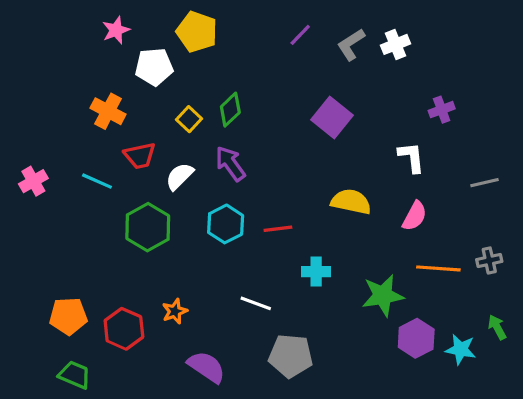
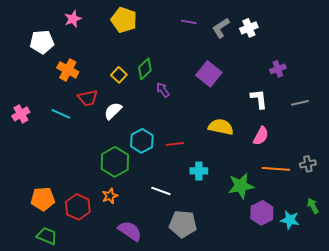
purple line: (300, 35) -> (189, 22), turned 56
white pentagon: (154, 67) -> (42, 42), moved
purple arrow: (230, 164) -> (163, 90), moved, size x0.7
gray line: (484, 183) -> (300, 103), moved
green hexagon: (148, 227) -> (115, 162), moved

